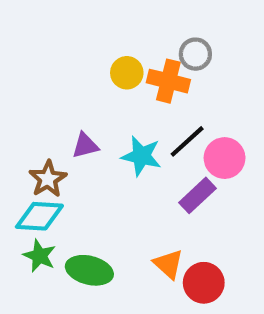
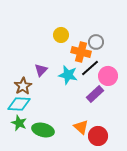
gray circle: (195, 54) -> (96, 42), moved
orange cross: (168, 81) -> (81, 52), moved
purple triangle: (85, 146) -> (41, 70), turned -32

